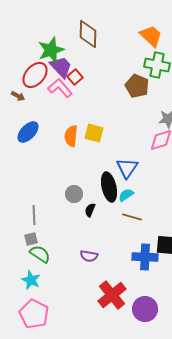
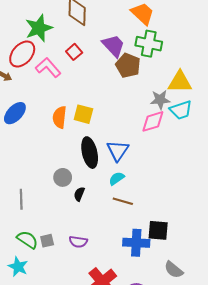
purple trapezoid: (61, 67) -> (113, 46), moved
red square: (75, 77) -> (74, 52), moved
black ellipse: (109, 187) -> (90, 153), moved
gray square: (31, 239) -> (47, 241), moved

